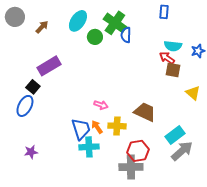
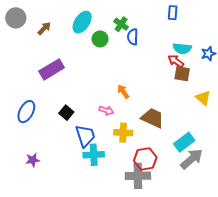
green cross: (115, 23) -> (121, 24), size x0.6
black square: (33, 87) -> (66, 113), moved
orange arrow: (97, 127) -> (123, 92), moved

